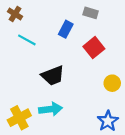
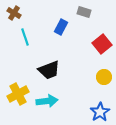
cyan line: (27, 40) -> (25, 37), turned 42
red square: (94, 48) -> (102, 44), moved
yellow cross: (19, 118) -> (18, 94), moved

